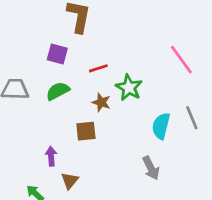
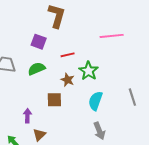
pink line: (181, 60) -> (112, 36), moved, turned -65
cyan semicircle: (161, 126) -> (95, 101), moved

